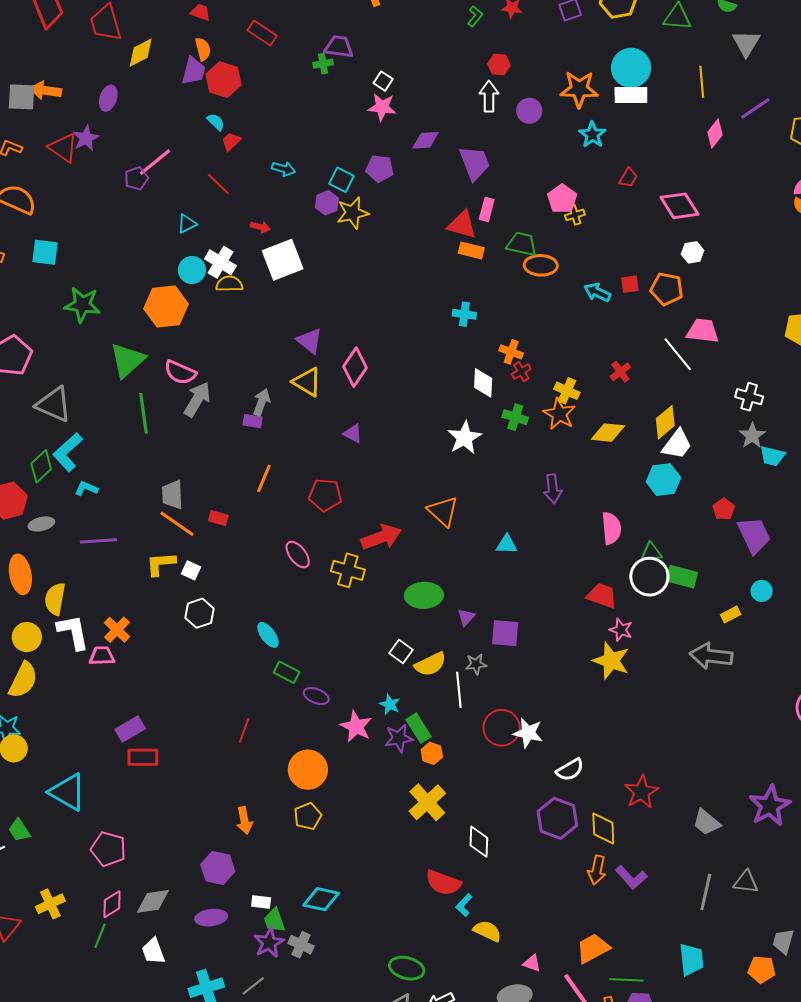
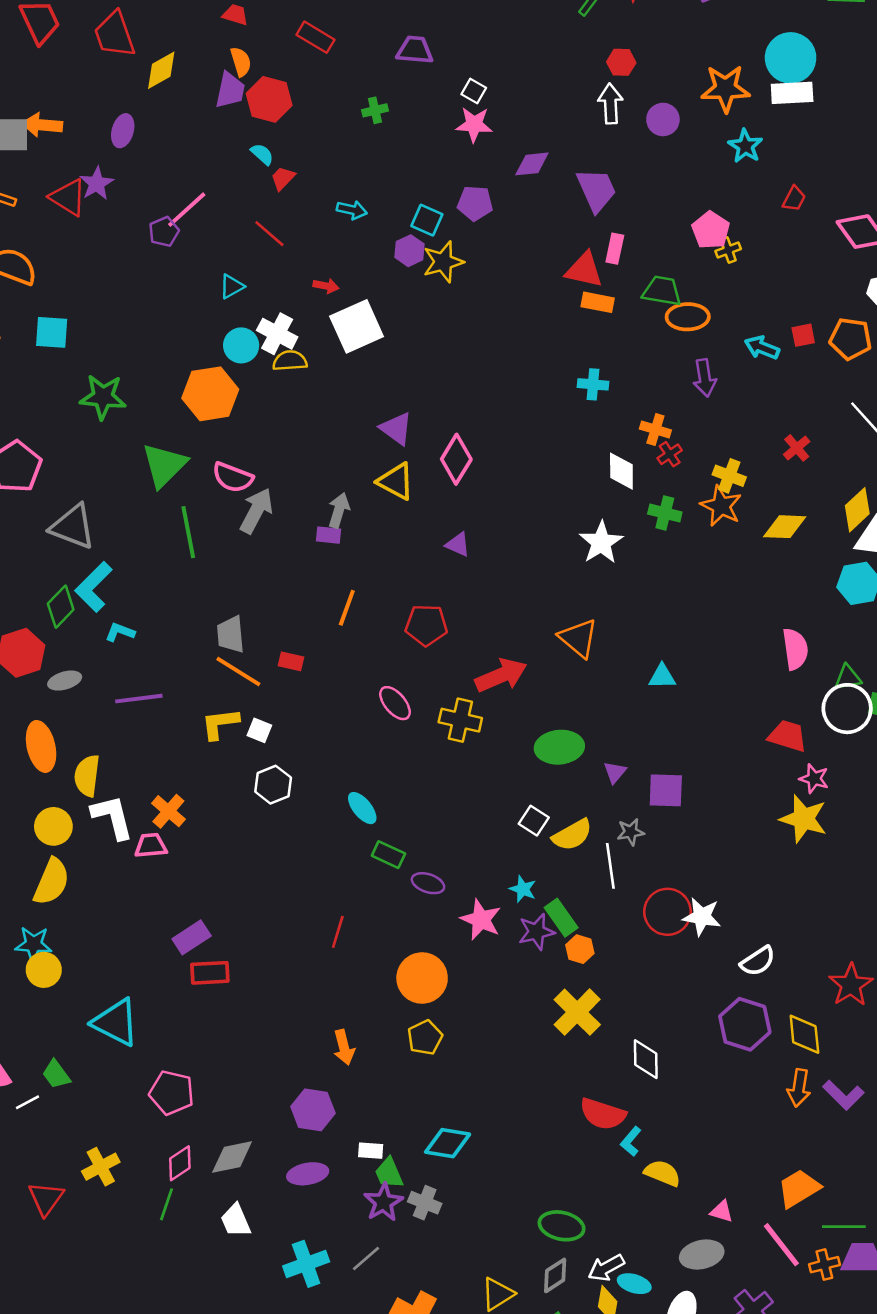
green cross: (323, 64) -> (375, 110), moved
purple arrow: (553, 489) -> (705, 378), moved

